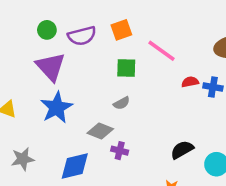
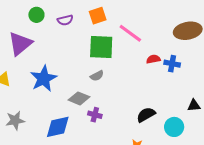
purple semicircle: (82, 36) -> (65, 20), size x0.7
purple triangle: (51, 67) -> (20, 44), moved, turned 32
green square: (126, 68) -> (101, 47), size x1.5

